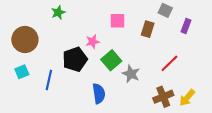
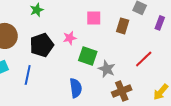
black pentagon: (75, 59) -> (42, 45), moved
green square: (111, 60) -> (88, 56), turned -30
brown cross: (163, 97) -> (122, 91), moved

